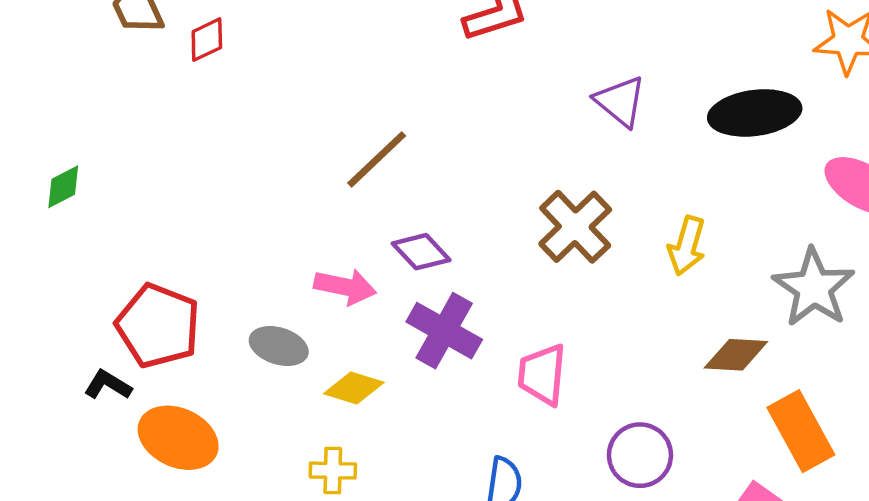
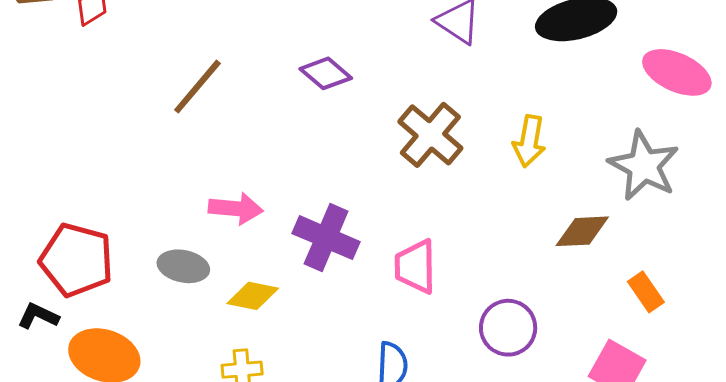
brown line: (377, 159) -> (197, 87), moved
purple diamond: (421, 252) -> (326, 73), moved
orange rectangle: (801, 431) -> (646, 292), size x0.6

